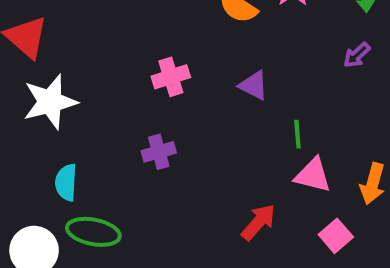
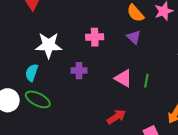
purple triangle: (254, 85) -> (134, 37), moved
white star: (50, 102) -> (49, 45), moved
pink triangle: (313, 175) -> (123, 78), moved

